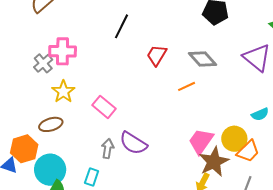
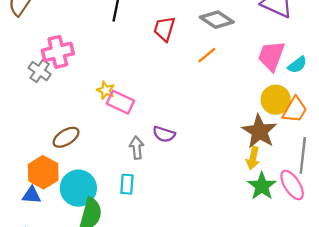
yellow star: (63, 92) -> (106, 90), moved, size x0.7
pink trapezoid: (201, 141) -> (271, 56), moved
purple semicircle: (133, 143) -> (164, 134), size x0.7

